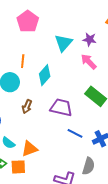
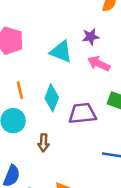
cyan triangle: (64, 43) -> (61, 52), turned -30
purple trapezoid: (61, 108) -> (82, 113), moved

